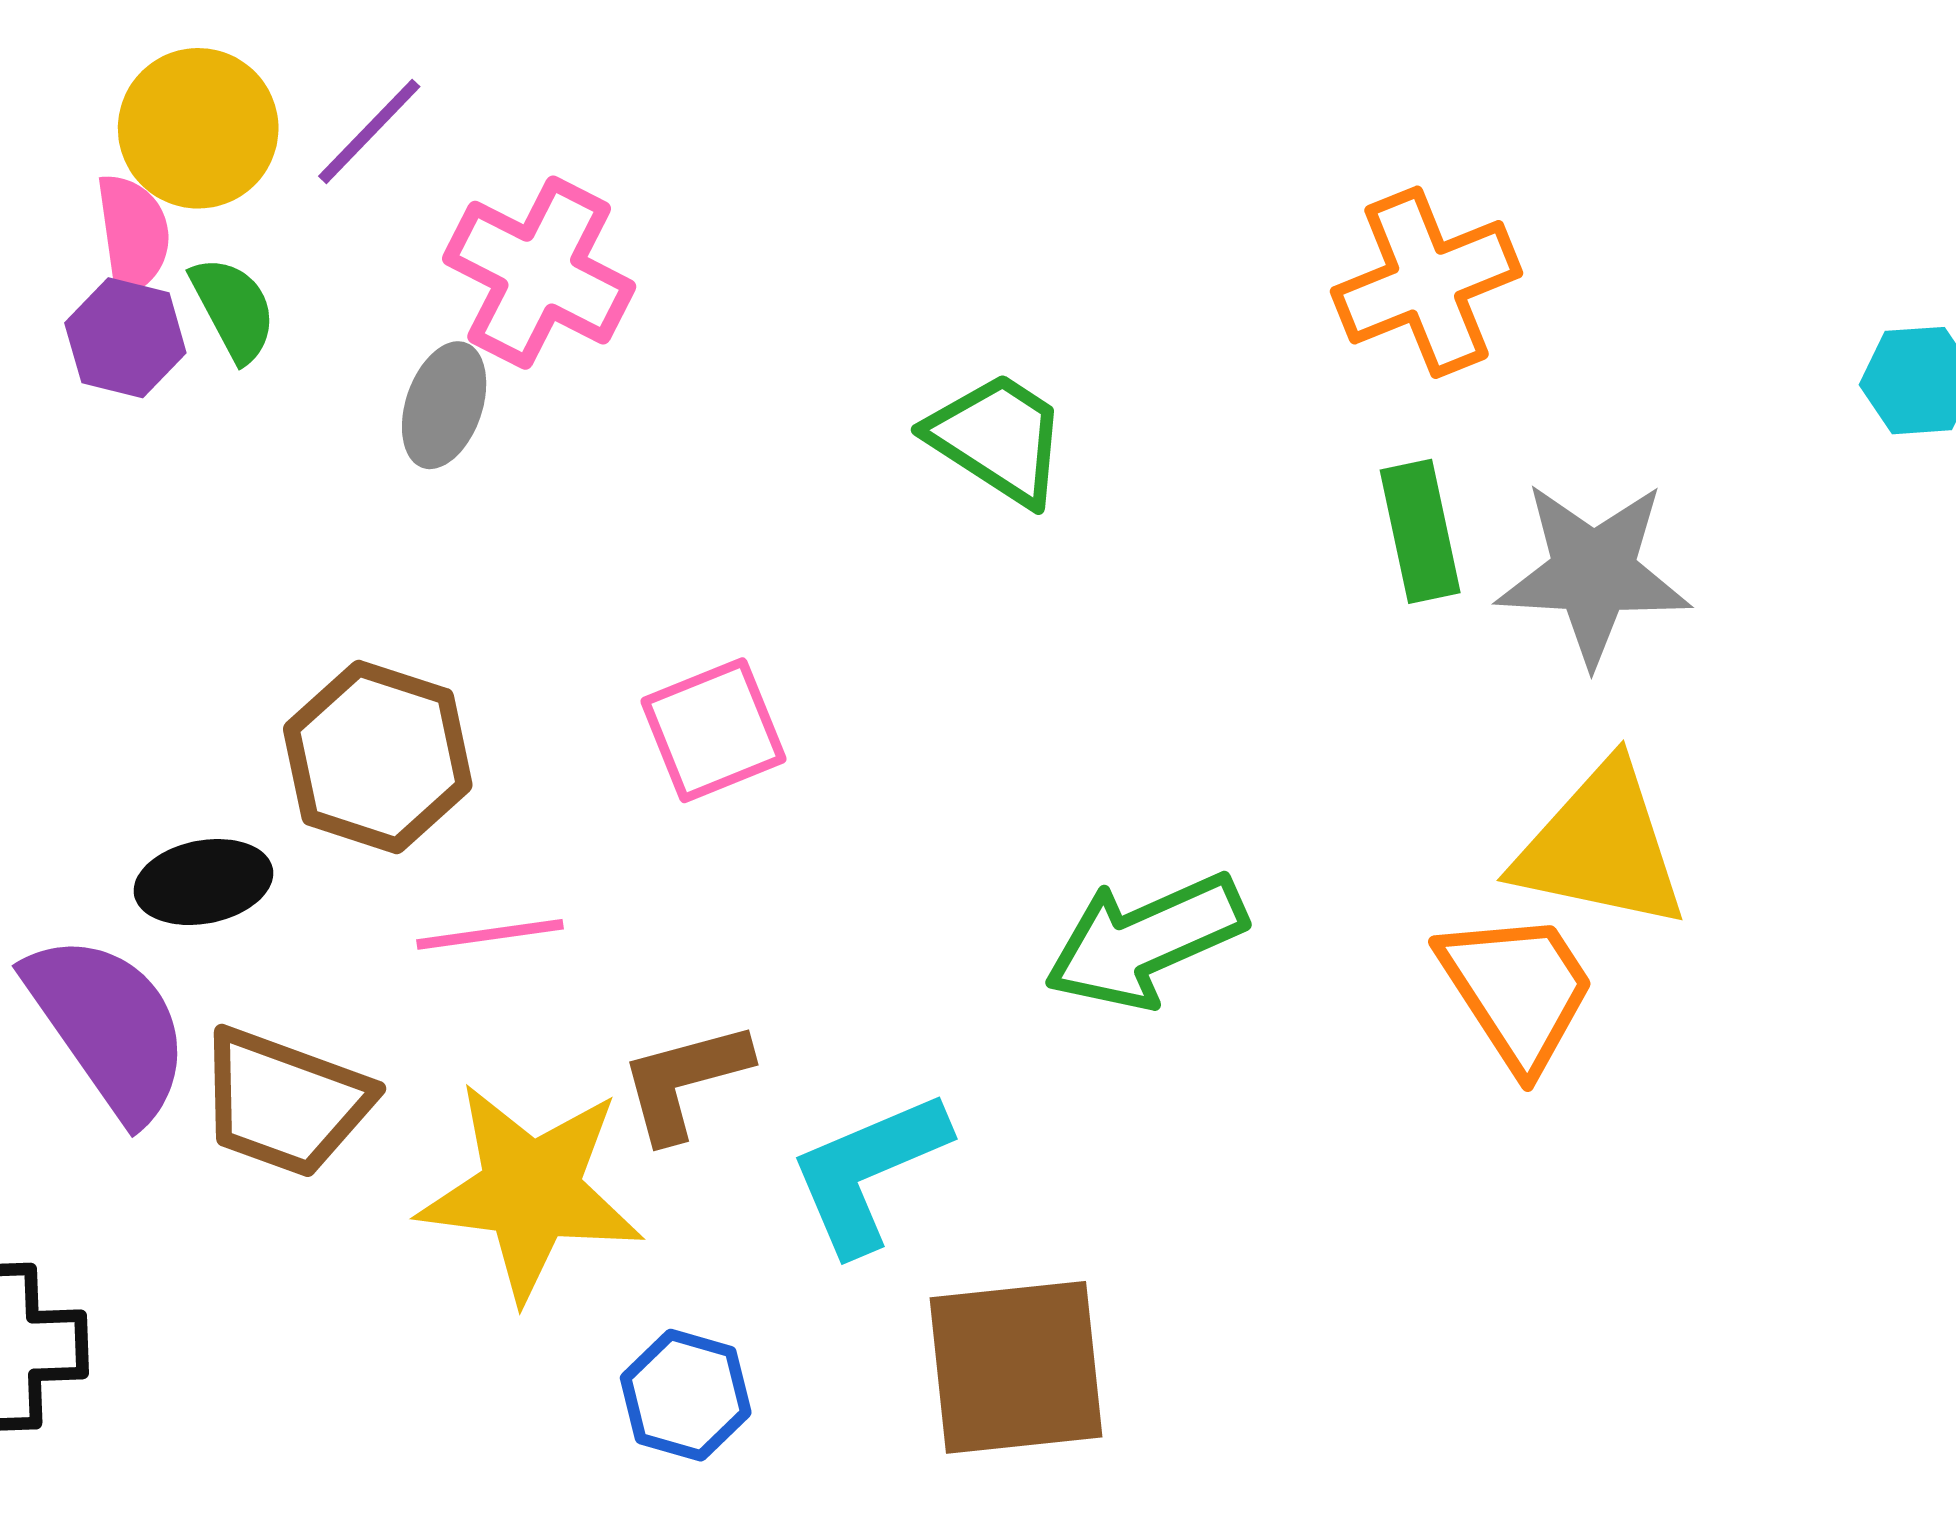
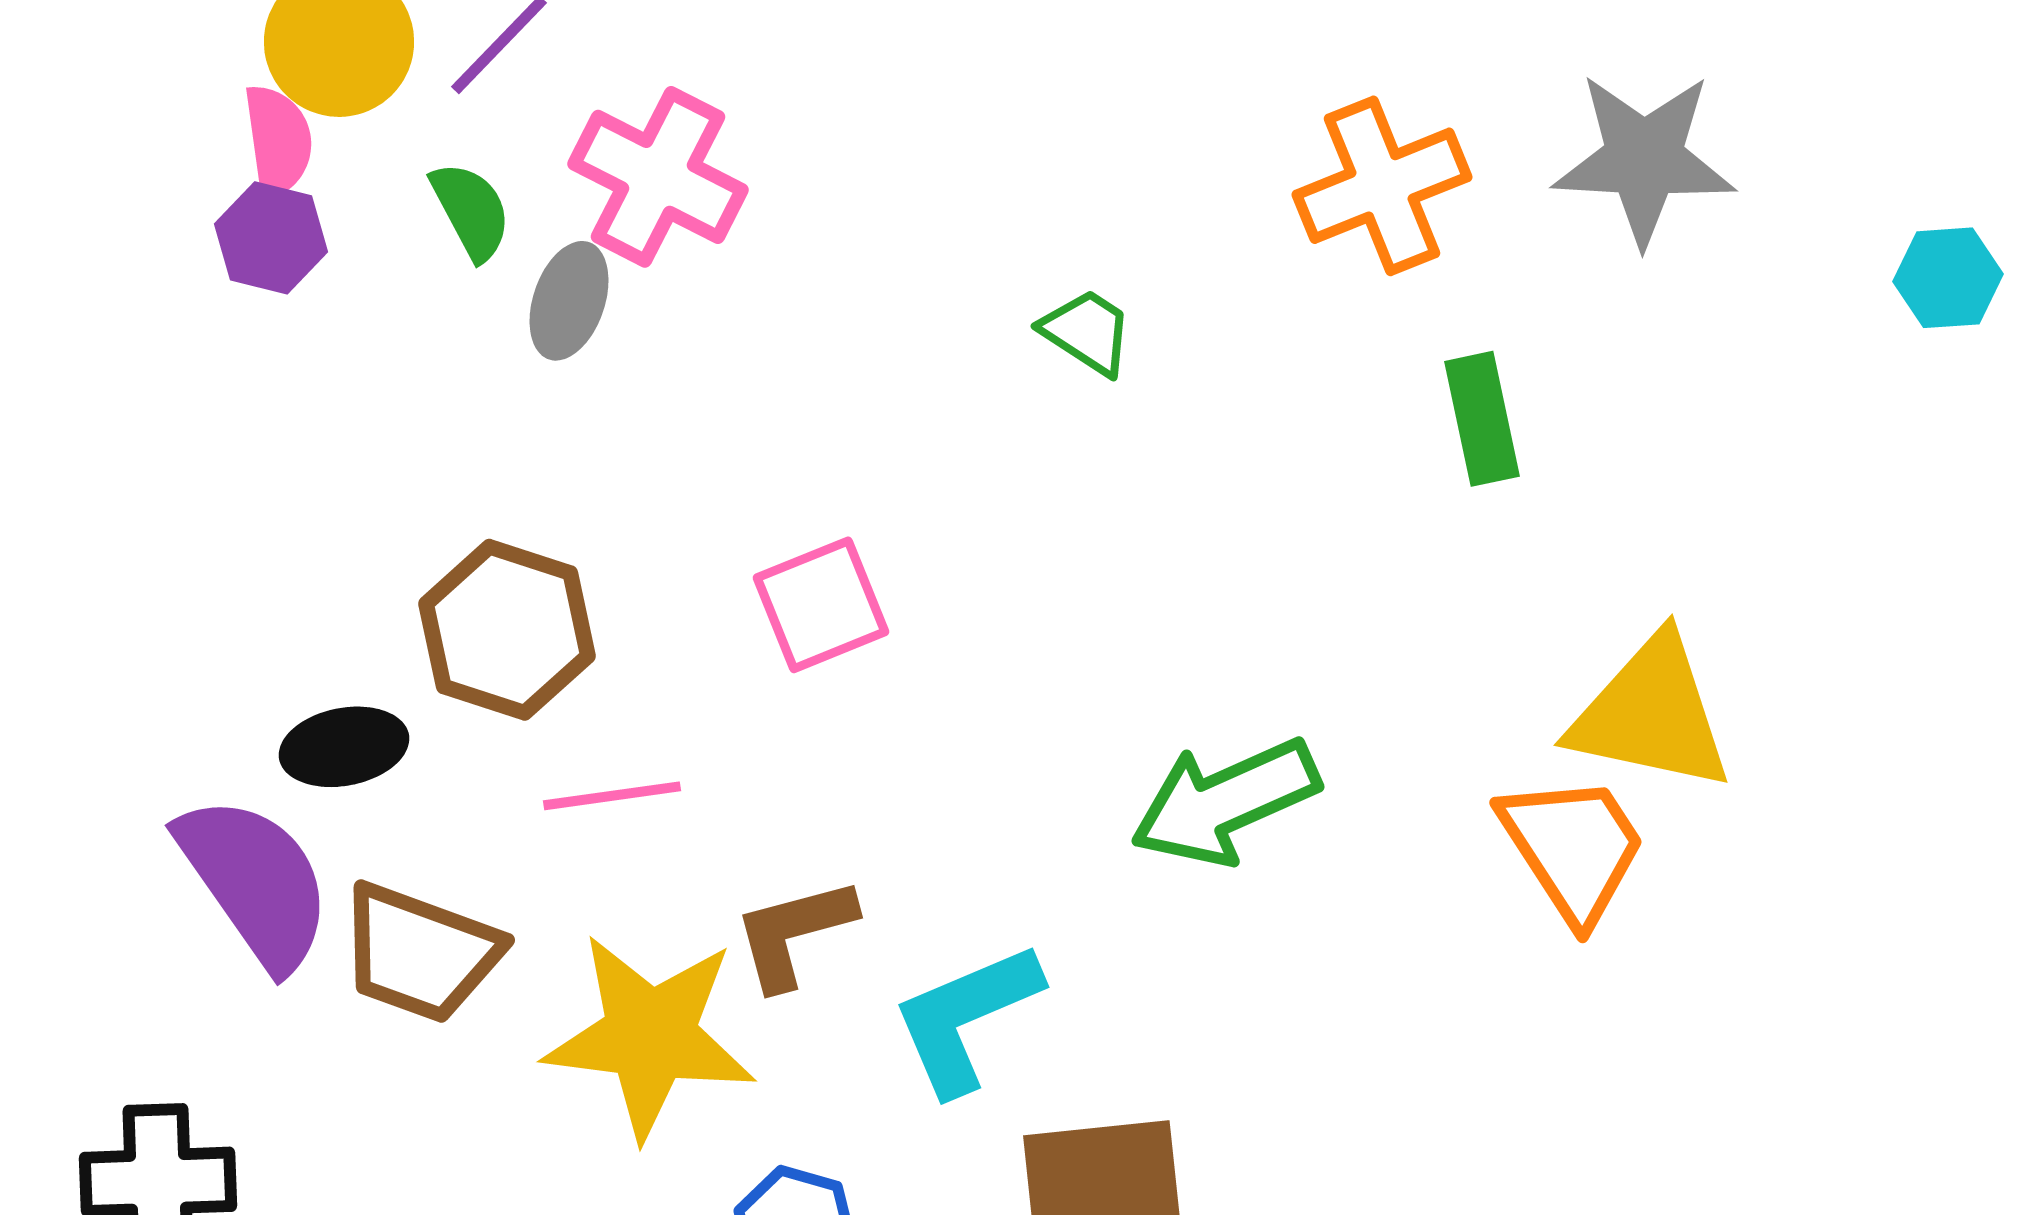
orange cross: (1427, 282) -> (1382, 186), moved
green semicircle: (233, 309) -> (471, 211), moved
green trapezoid: (998, 438) -> (1087, 332), size x0.7
gray star: (1593, 573) -> (1644, 159), moved

